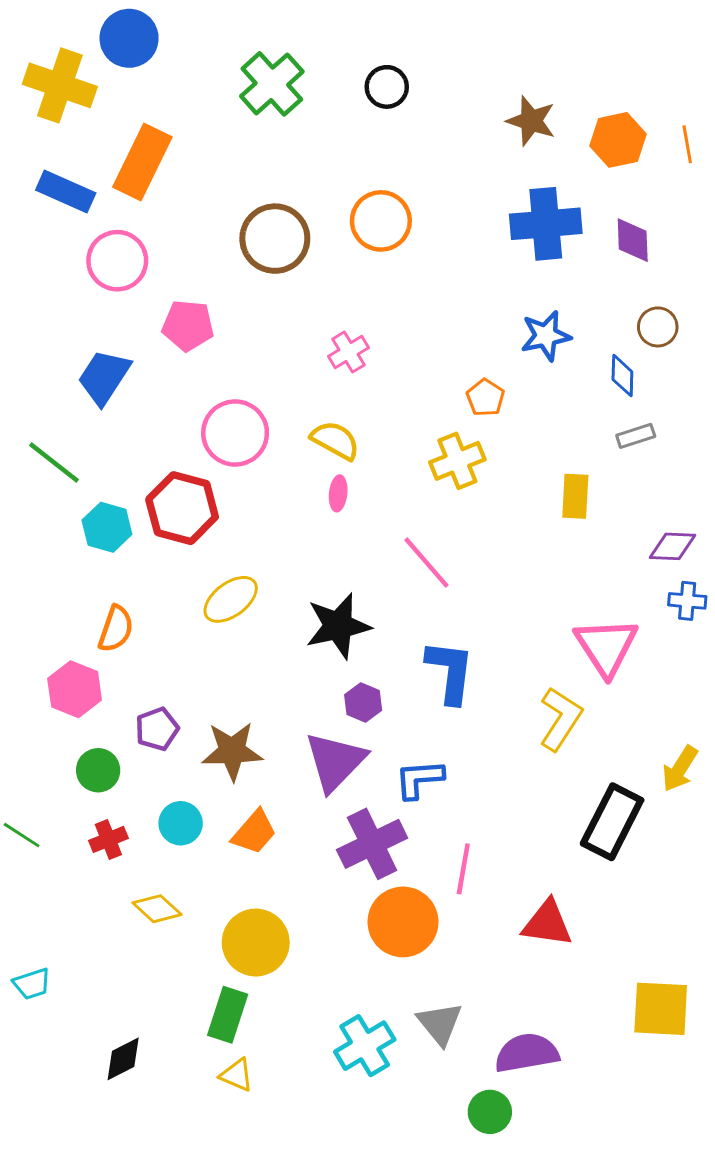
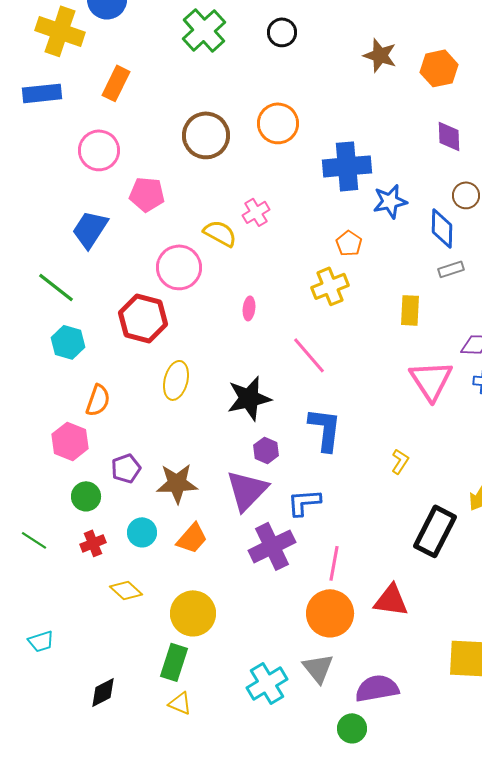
orange rectangle: (142, 162) -> (116, 83), size x0.7
blue rectangle: (66, 191) -> (42, 93), moved, turned -30
blue cross: (546, 224) -> (347, 166), moved
blue diamond: (622, 376) -> (442, 228), size x1.4
yellow semicircle: (335, 440) -> (220, 233), moved
cyan hexagon: (107, 527) -> (68, 342), moved
yellow ellipse: (231, 599) -> (176, 380), turned -39
pink triangle: (606, 647) -> (431, 380), moved
yellow L-shape: (561, 719) -> (400, 461), size x0.6
orange circle: (403, 922) -> (330, 613), moved

